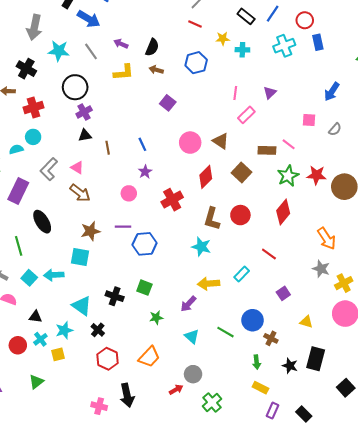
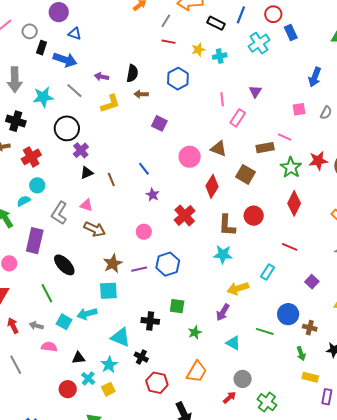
pink circle: (129, 193) -> (144, 232), moved
purple line: (123, 227) -> (139, 269), moved

